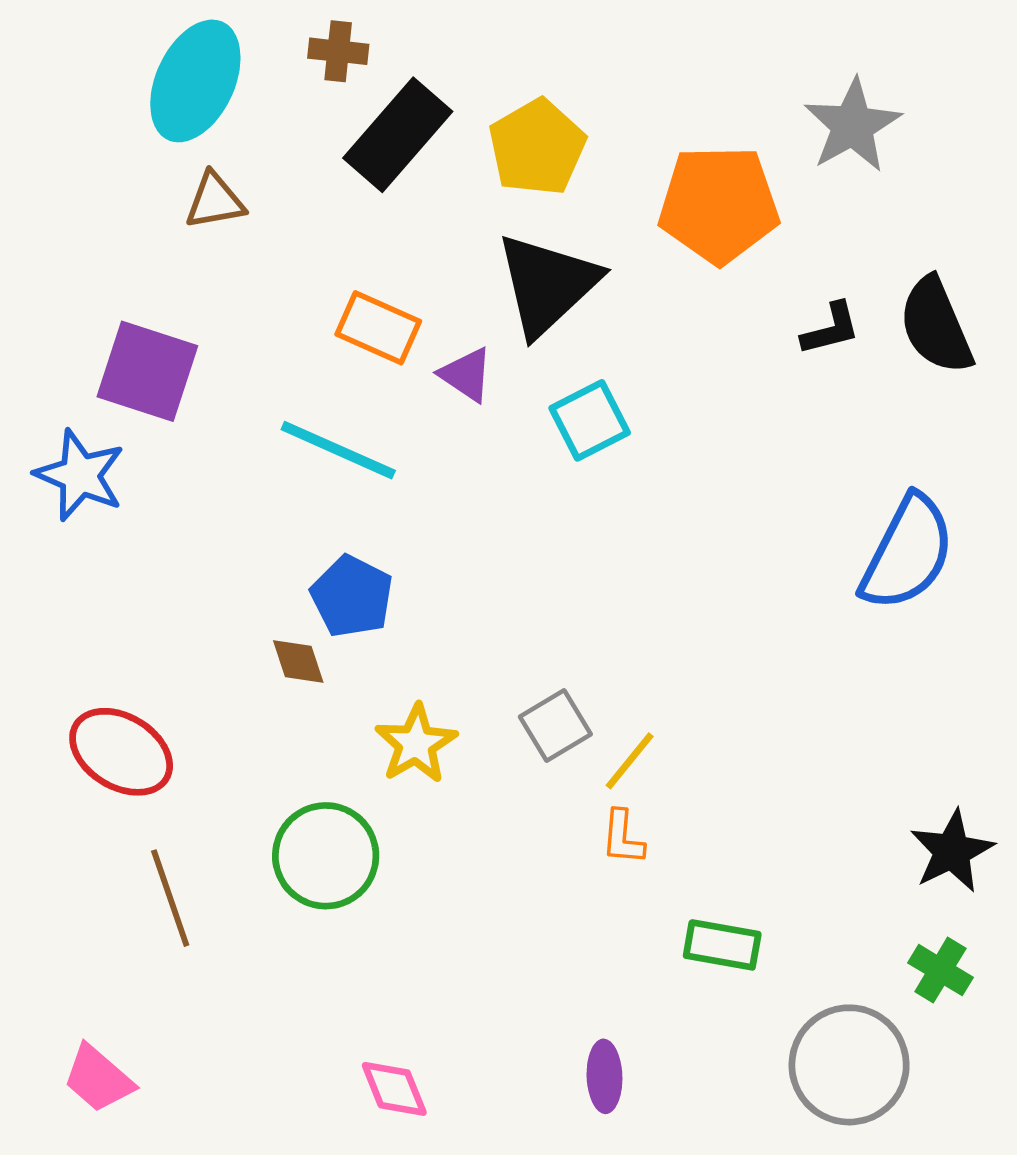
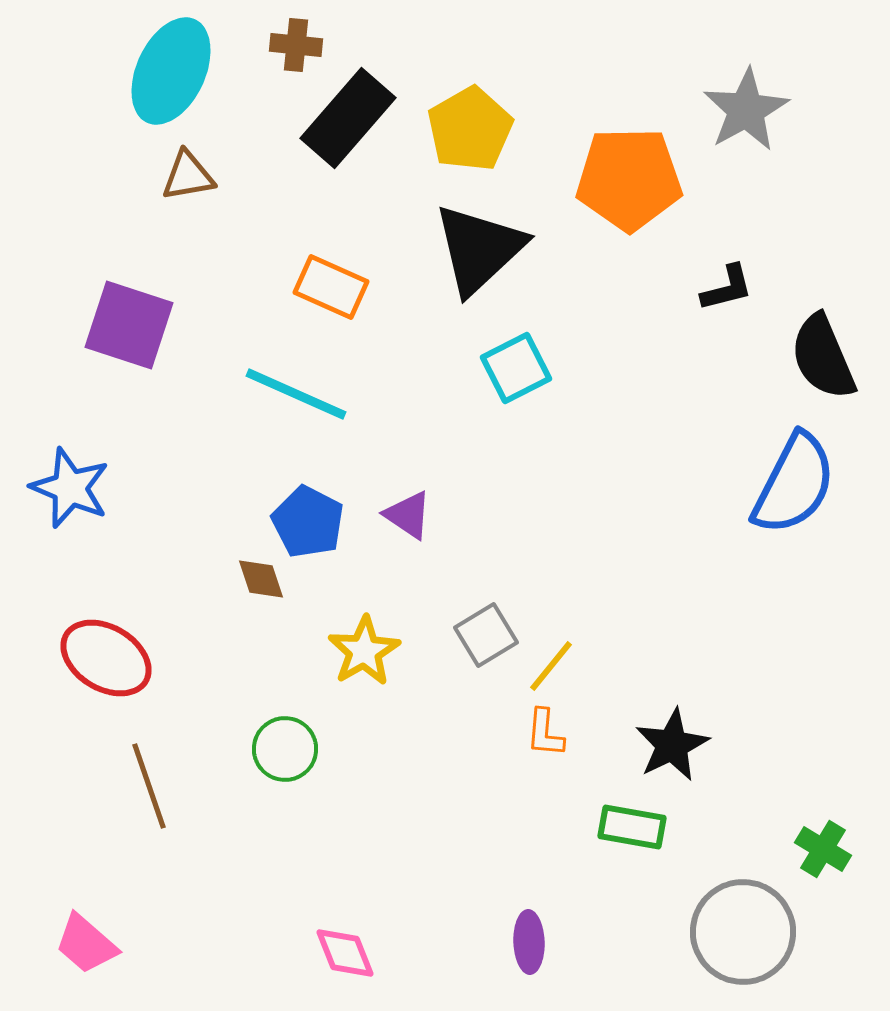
black semicircle: (936, 326) -> (823, 357), moved
purple triangle: (466, 375) -> (408, 515), moved
blue star: (80, 475) -> (70, 488), moved
black star: (952, 851) -> (672, 745), moved
green circle: (326, 856) -> (285, 749), size x0.7

